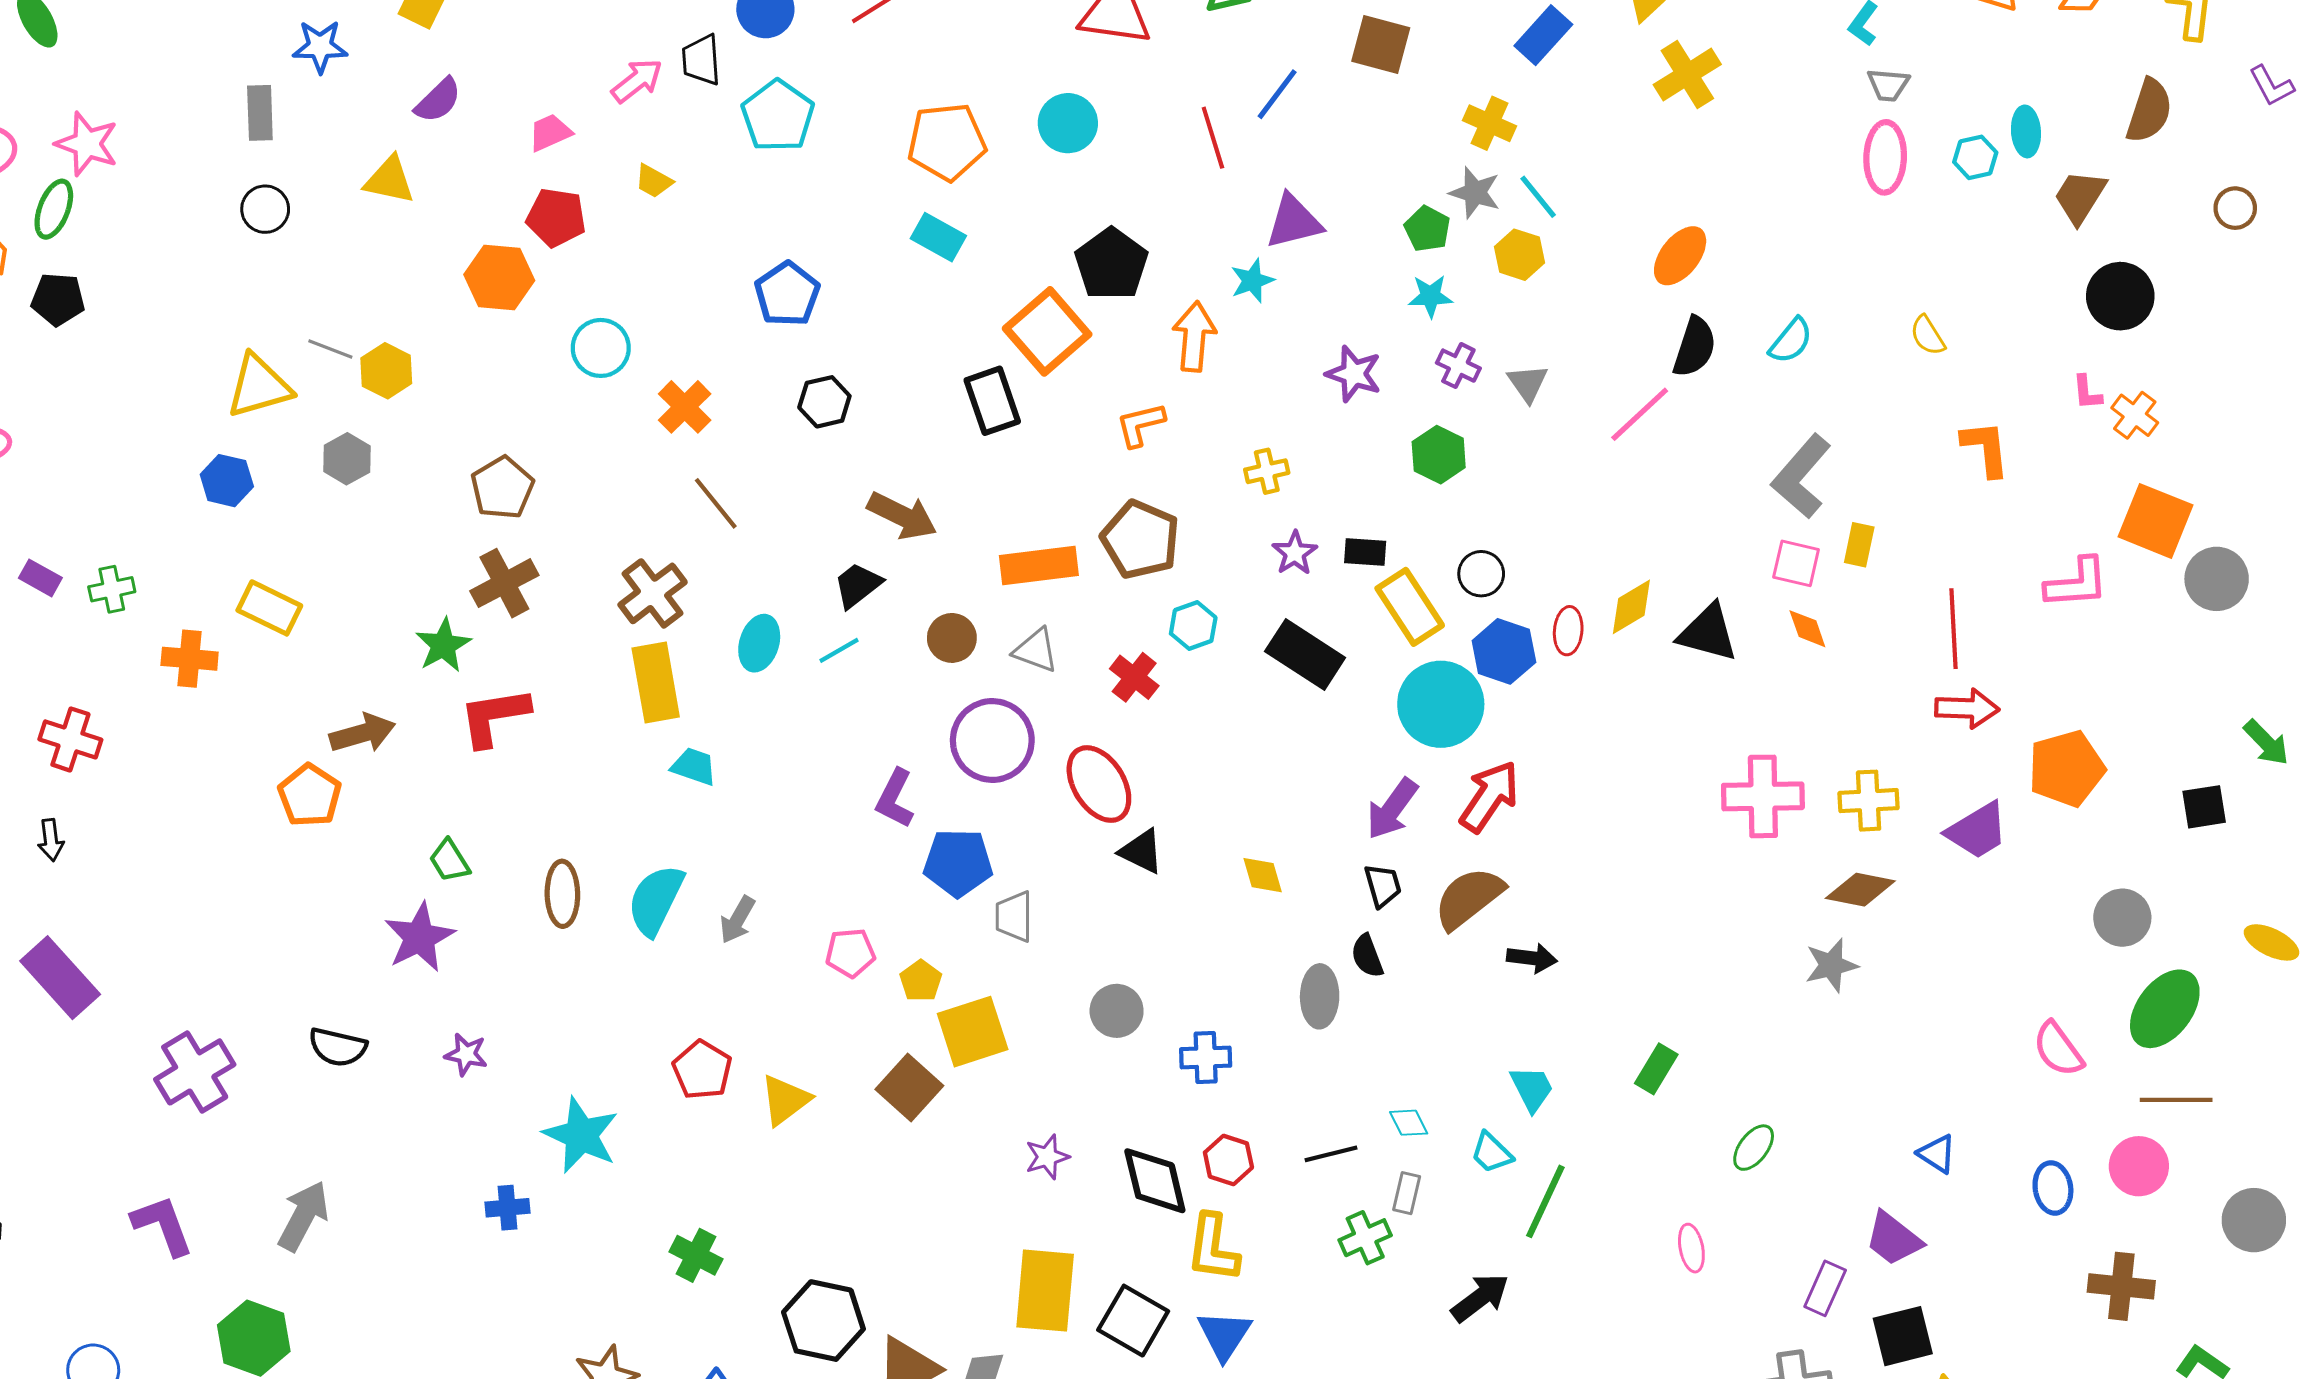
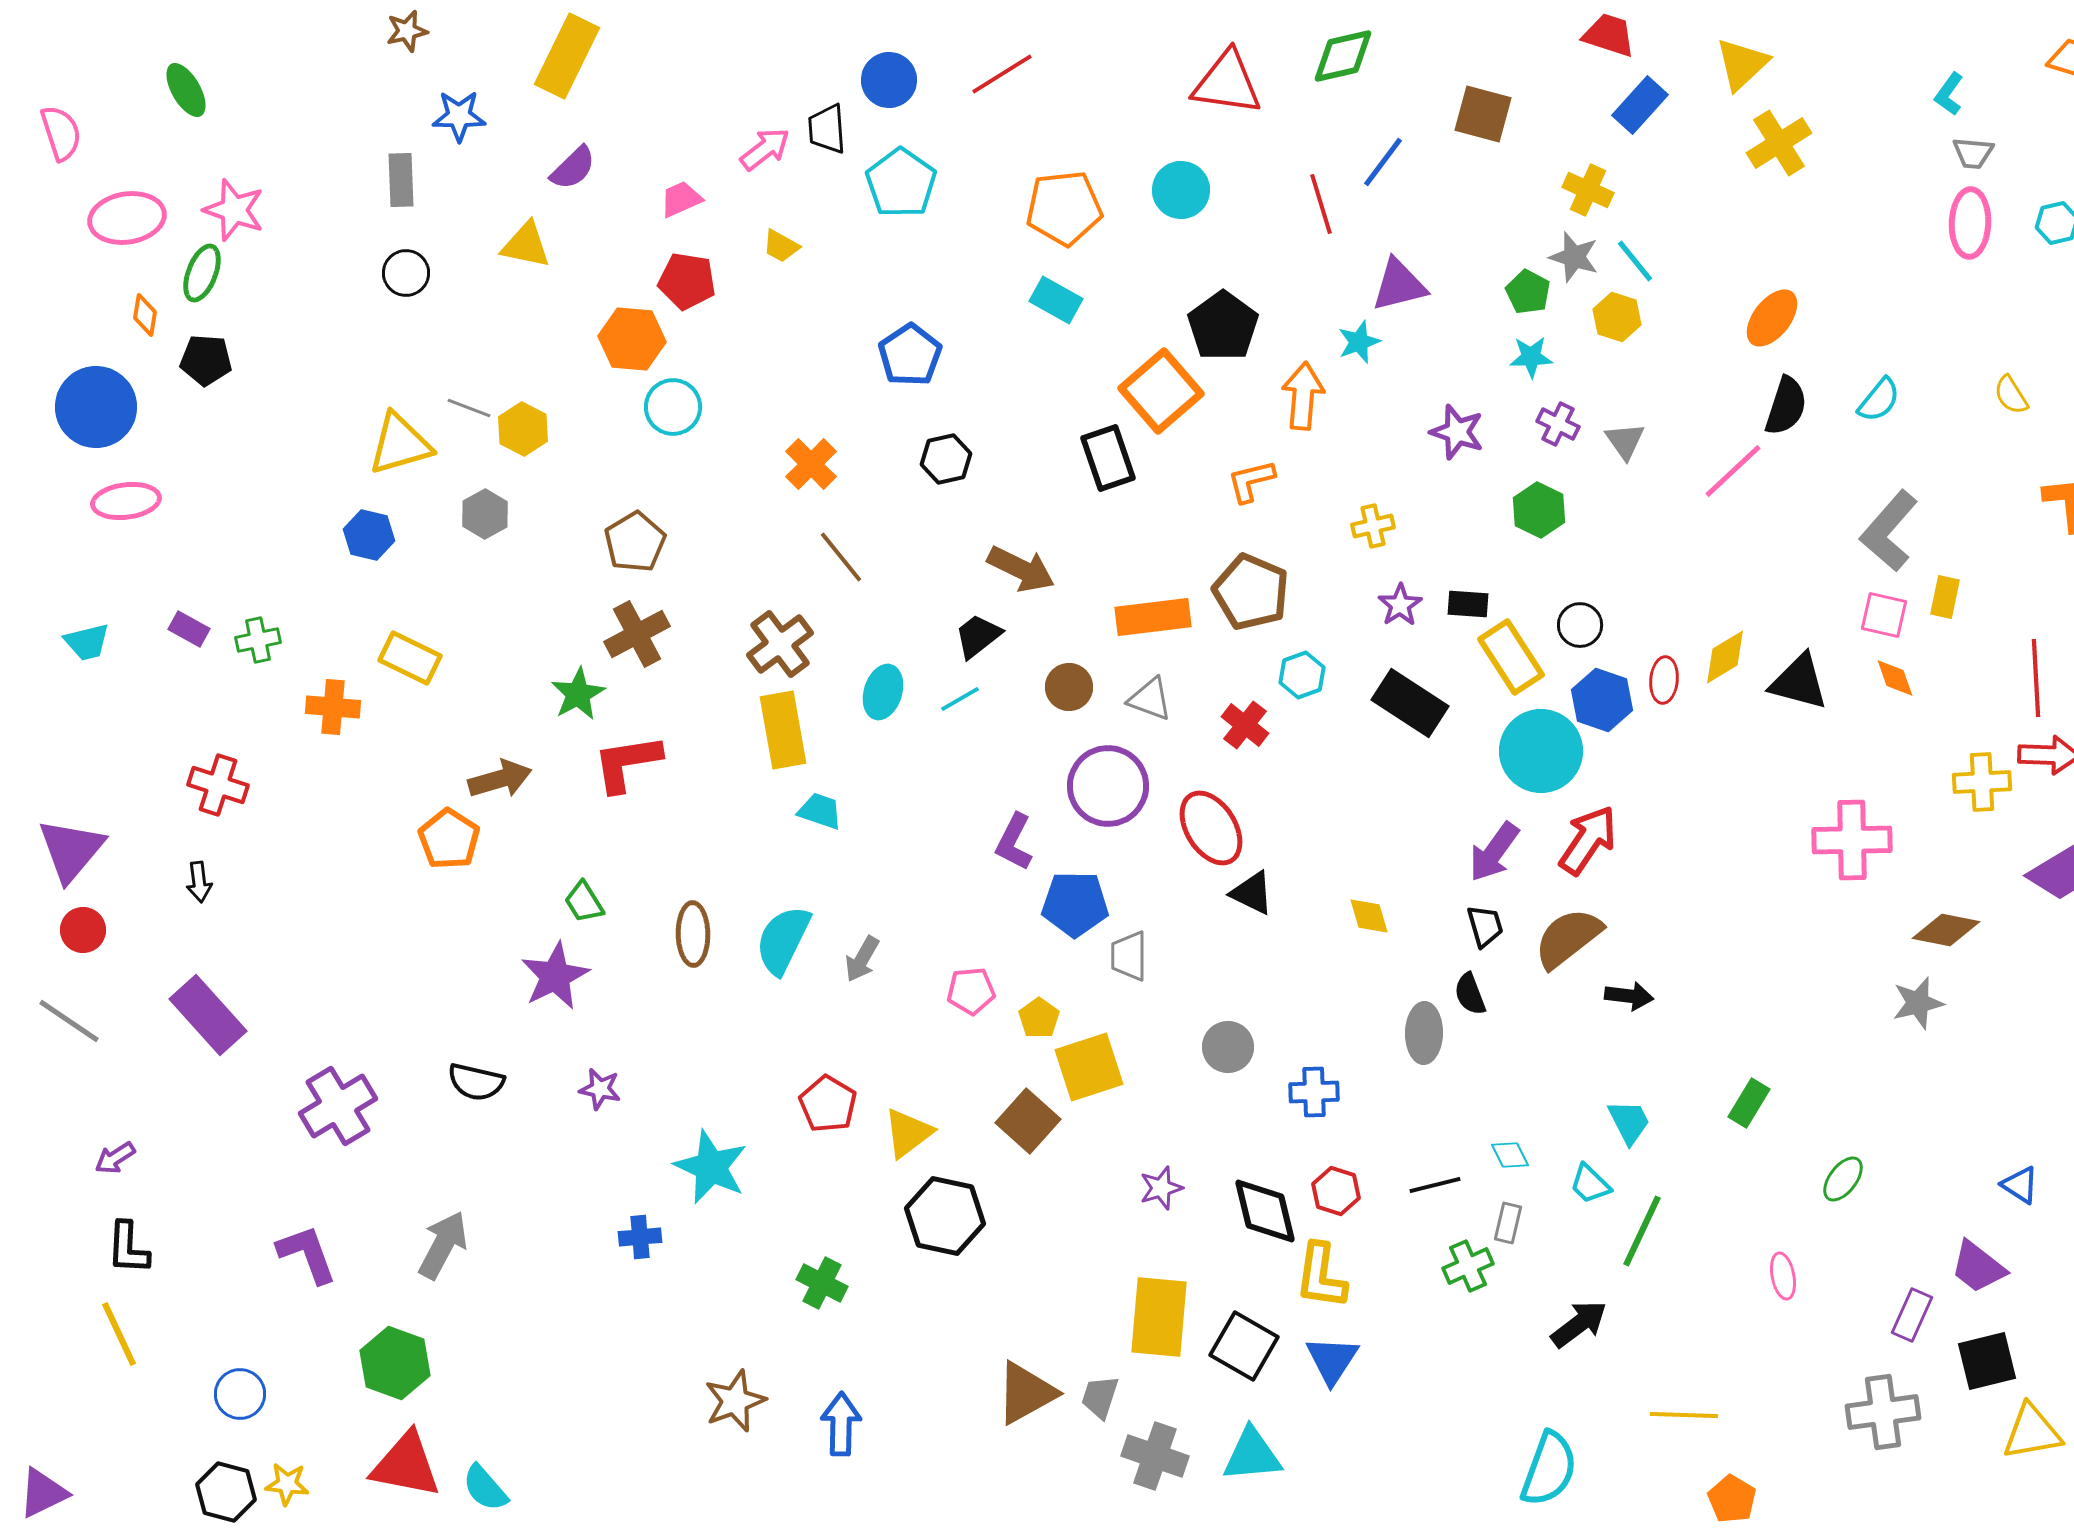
cyan circle: (601, 348) -> (673, 407), moved
yellow cross: (1869, 801) -> (1982, 782), moved
black hexagon: (823, 1321) -> (945, 1216), moved

